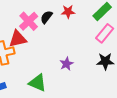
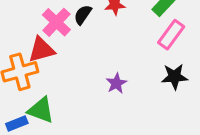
green triangle: (38, 83) -> (41, 110), moved

